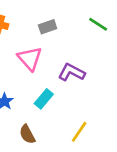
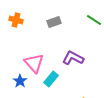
pink triangle: (30, 58) -> (34, 63), moved

